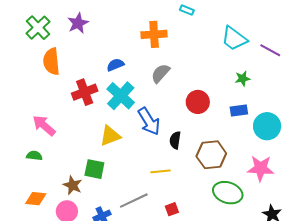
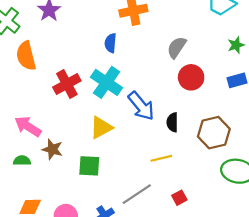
blue semicircle: (115, 65) -> (111, 43), moved, turned -54
gray semicircle: (160, 73) -> (177, 47), moved
brown star: (73, 185) -> (52, 149), moved

